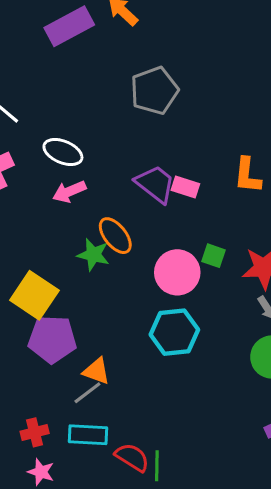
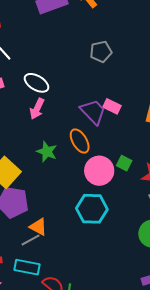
gray pentagon: (154, 91) -> (101, 52), size x0.7
pink rectangle: (185, 187) -> (112, 106), moved
pink arrow: (69, 192) -> (37, 109), turned -50
orange ellipse: (115, 236) -> (80, 141), moved

